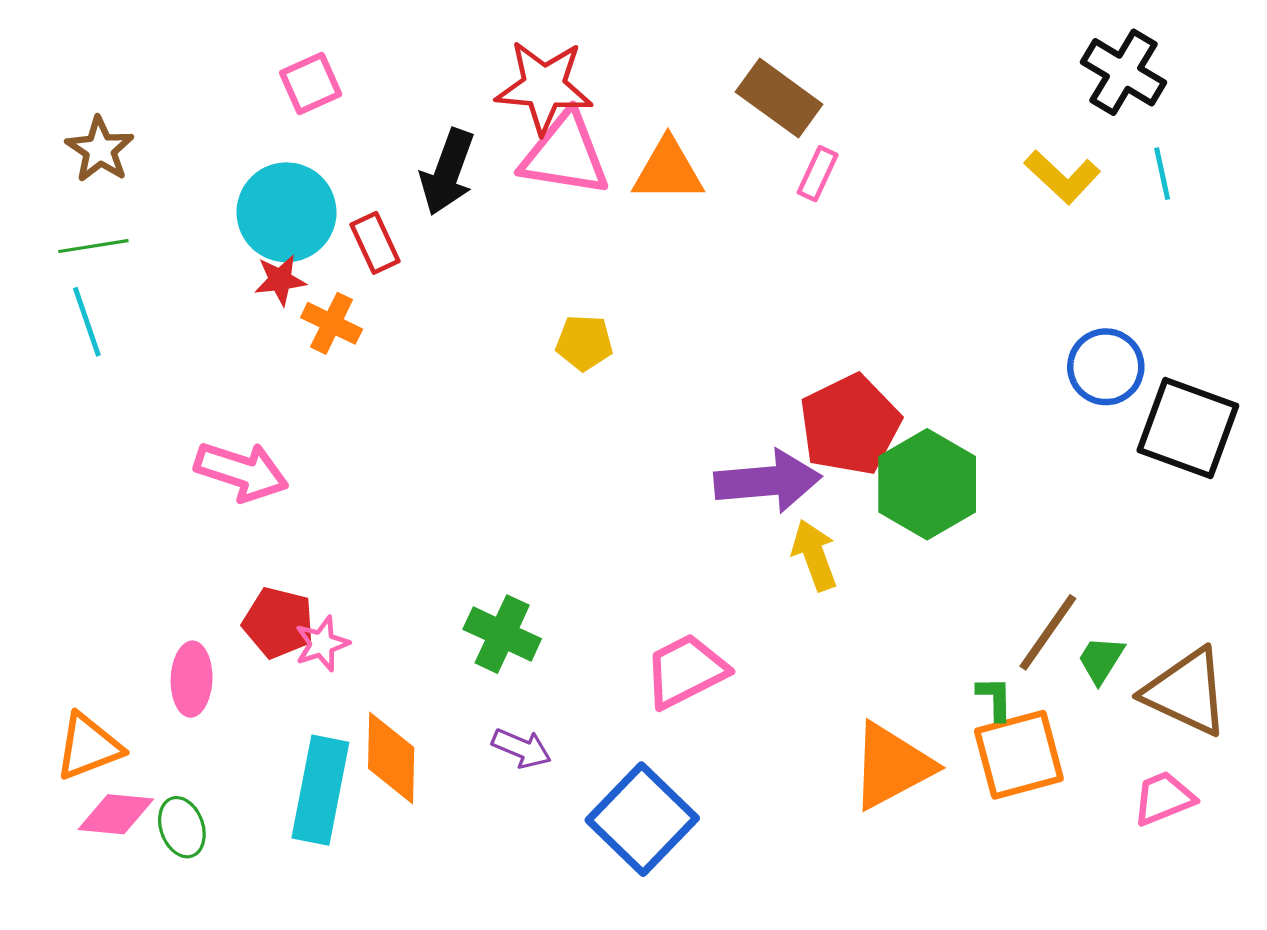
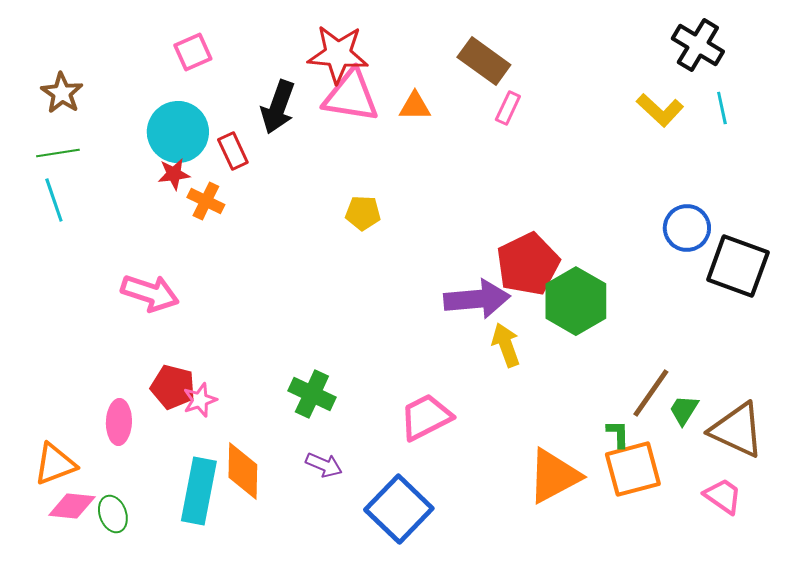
orange triangle: (668, 170) -> (415, 106), size x0.7
pink trapezoid: (1164, 798) -> (723, 496), turned 57

